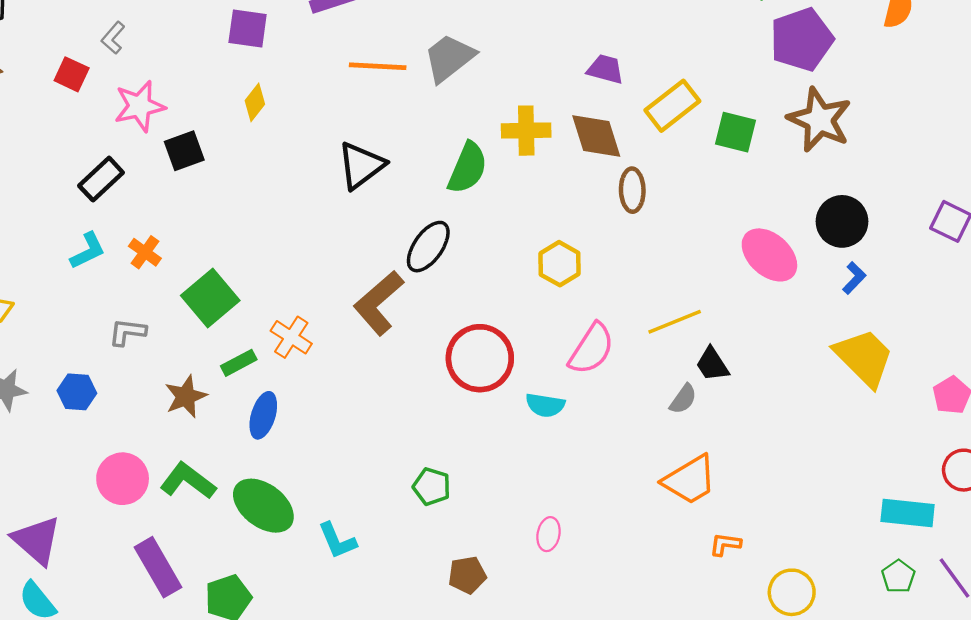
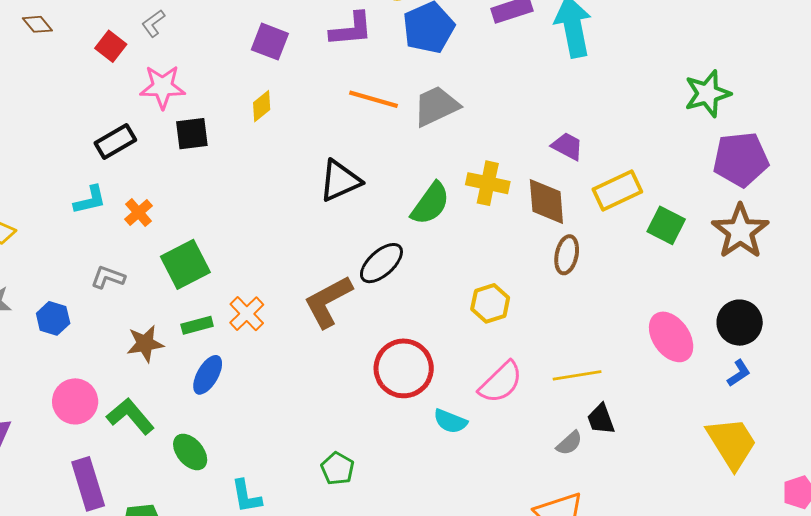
green ellipse: (263, 506) -> (190, 452), size x0.7

